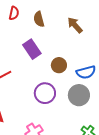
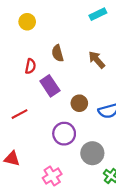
red semicircle: (14, 13) -> (30, 66), moved
gray circle: (79, 95) -> (92, 153), moved

